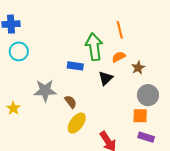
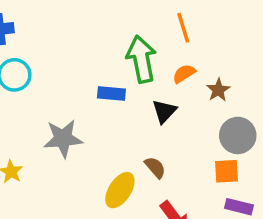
brown semicircle: (71, 102) -> (155, 167), moved

